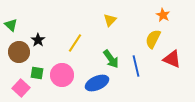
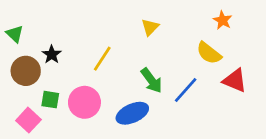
yellow semicircle: (153, 39) -> (209, 53), turned -78
blue line: (136, 66) -> (186, 90), turned 55

